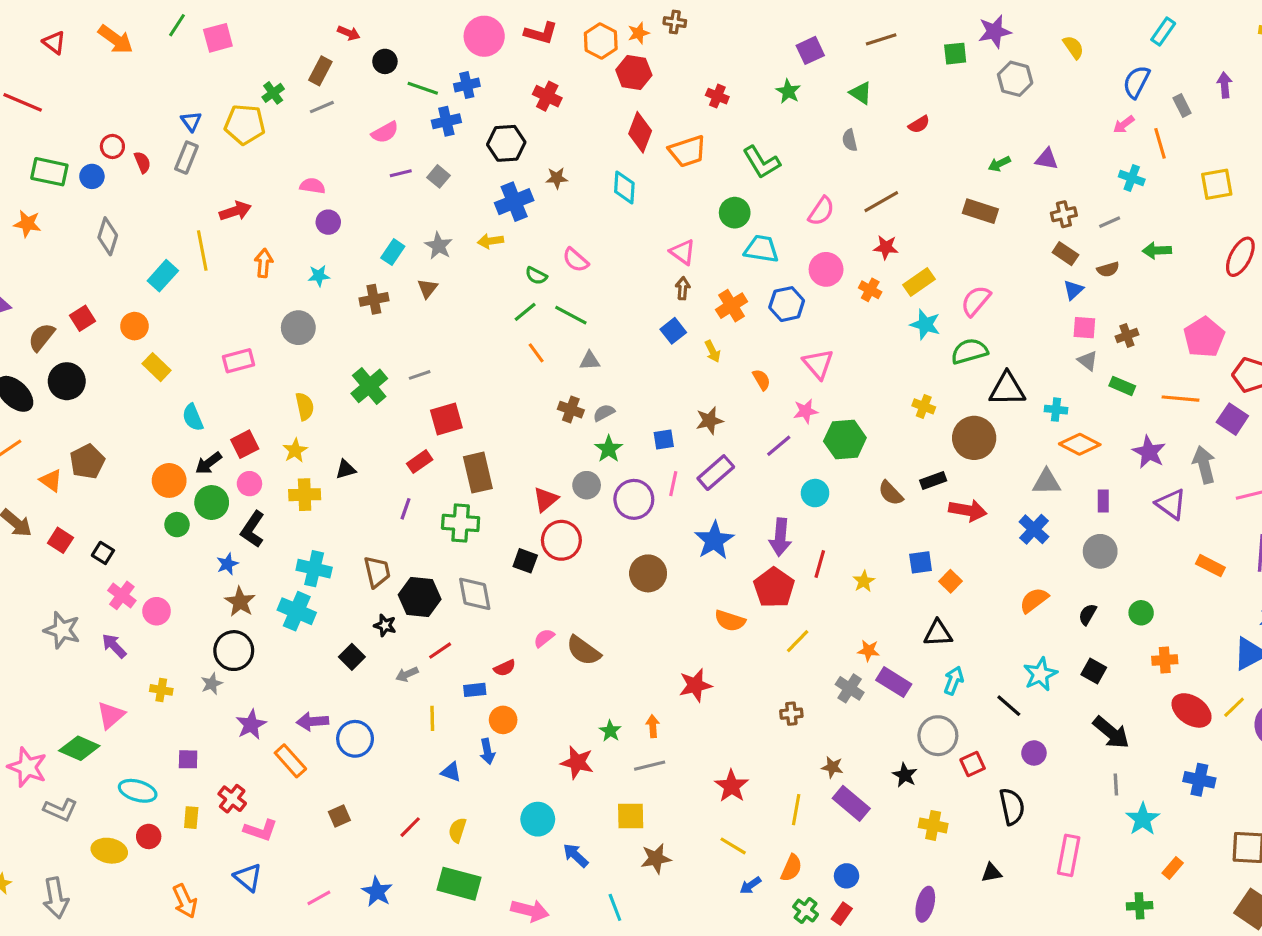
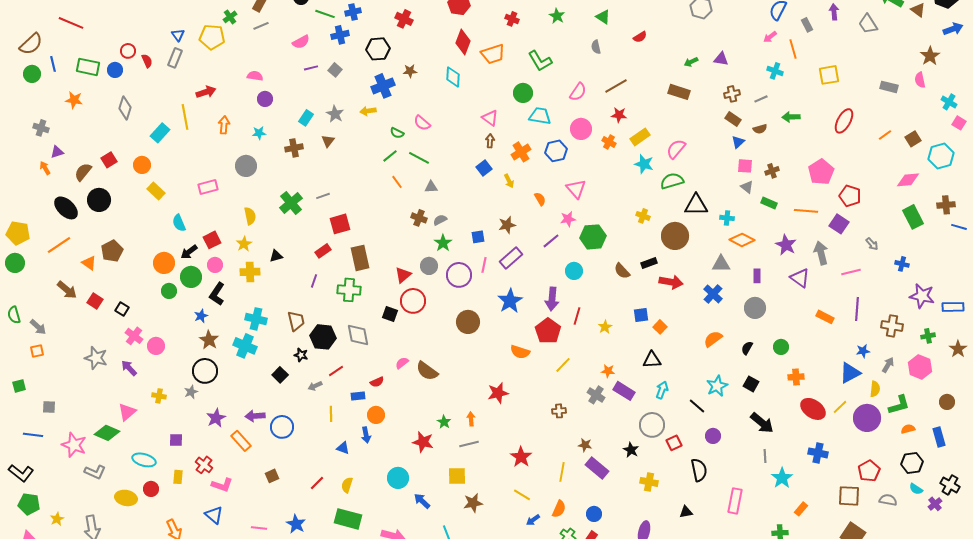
pink line: (319, 898) -> (259, 528), turned 35

